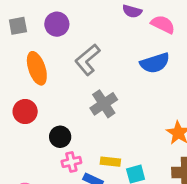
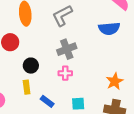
pink cross: (71, 162) -> (65, 73), moved
yellow rectangle: (110, 162) -> (27, 87), moved, turned 64

